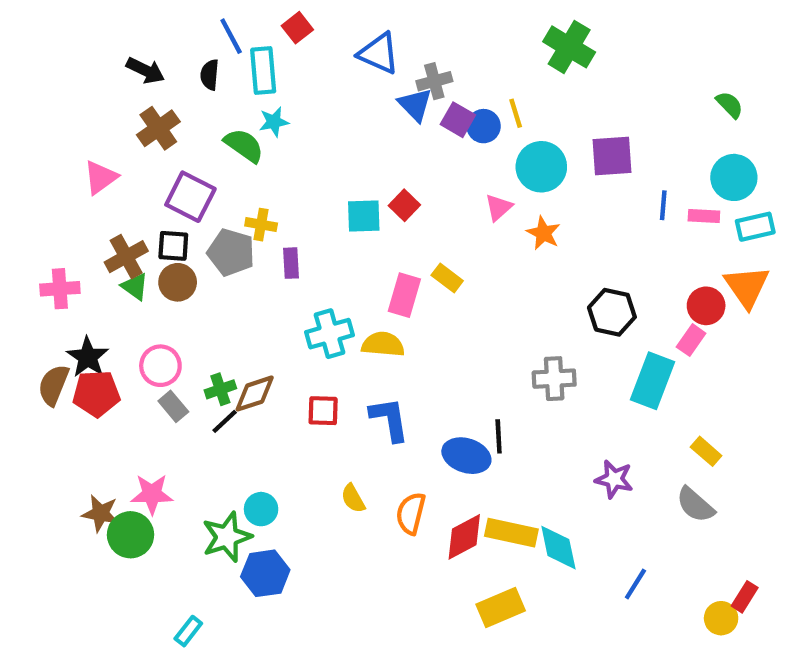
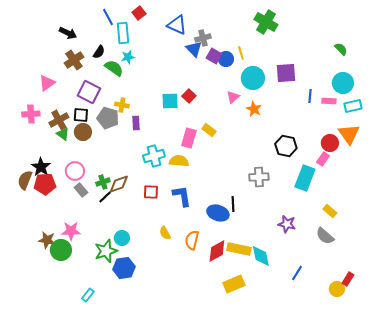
black semicircle: (210, 75) -> (99, 52), moved, turned -152
pink cross: (60, 289) -> (31, 114), moved

